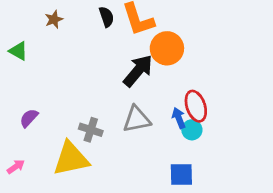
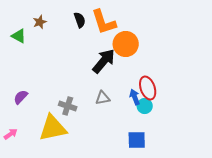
green triangle: (18, 51) -> (19, 36), moved
gray triangle: (137, 119) -> (103, 98), size x0.7

